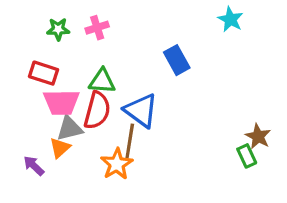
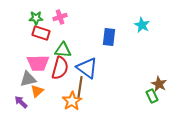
cyan star: (230, 19) -> (142, 25), moved
blue rectangle: (177, 60) -> (109, 37), turned 36
red rectangle: (44, 73) -> (41, 33), moved
gray triangle: (70, 128) -> (28, 79), moved

